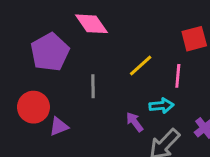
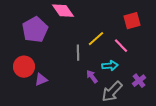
pink line: (178, 76) -> (121, 46), turned -49
gray line: (93, 86) -> (78, 53), moved

